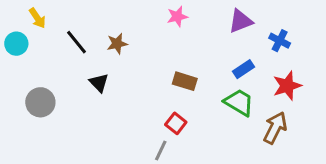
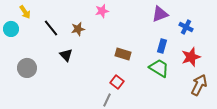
pink star: (177, 17) -> (102, 11), moved
blue rectangle: (243, 69) -> (162, 46), turned -40
brown arrow: (275, 128) -> (199, 85), moved

